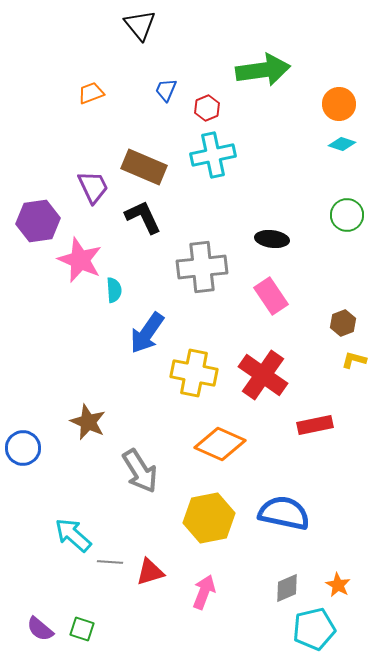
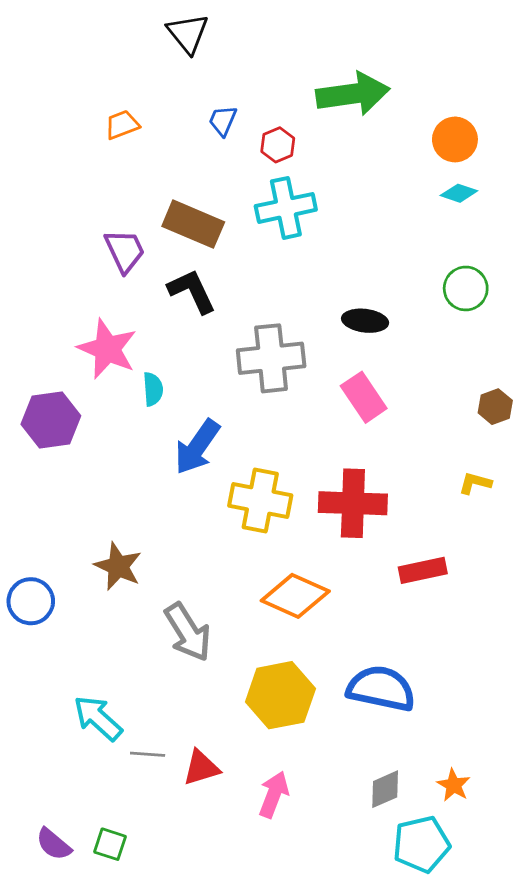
purple hexagon: (38, 221) -> (51, 420), moved
brown hexagon: (343, 323) -> (495, 407), moved
red cross: (263, 375) -> (353, 503), turned -33

